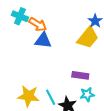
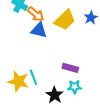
yellow trapezoid: (88, 38) -> (65, 20), moved
cyan line: (51, 97) -> (33, 77), moved

